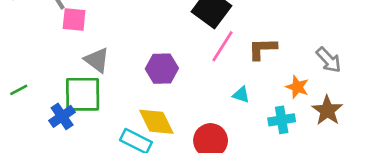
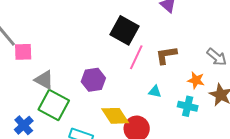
green square: (83, 94) -> (54, 105), moved, turned 36
cyan cross: (282, 120) -> (188, 106), turned 30
yellow diamond: (156, 122) -> (115, 116), moved

